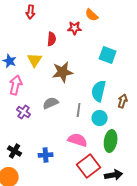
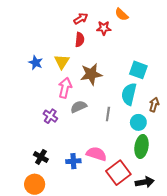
red arrow: (31, 12) -> (81, 19), moved, turned -128
cyan square: (108, 55) -> (138, 70), moved
pink arrow: (16, 85) -> (65, 88), moved
cyan circle: (100, 118) -> (138, 122), moved
pink semicircle: (78, 140) -> (96, 154), moved

